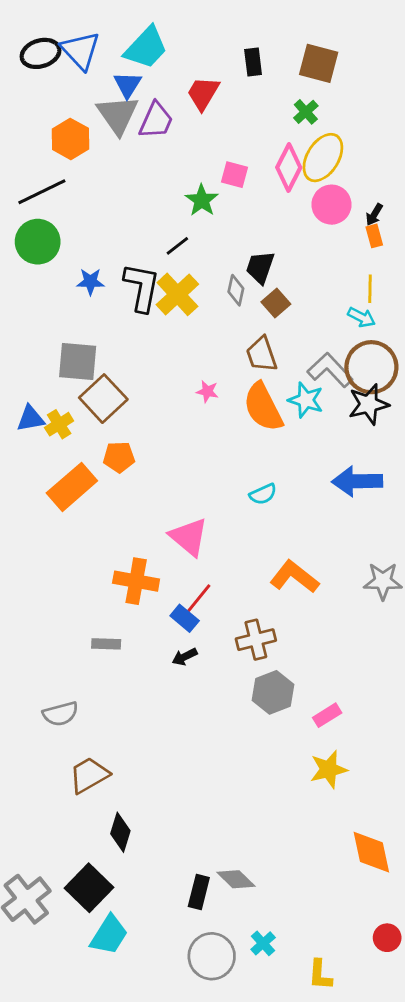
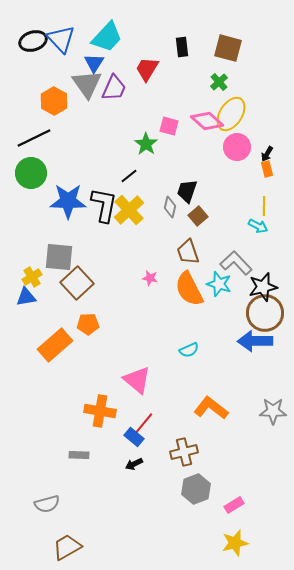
pink diamond: (289, 168) -> (207, 121), turned -76
blue star: (90, 282) -> (68, 201), size x1.8
brown circle: (371, 367) -> (265, 313), moved
yellow cross: (59, 424) -> (32, 277), moved

